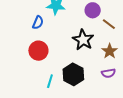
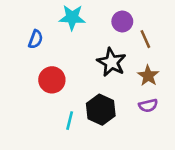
blue semicircle: (38, 23) -> (36, 39), moved
brown line: (109, 24) -> (145, 39), turned 32

